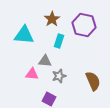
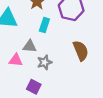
brown semicircle: (93, 81) -> (81, 51), moved

